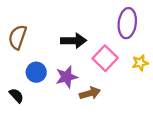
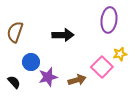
pink square: (105, 58) -> (102, 67), moved
purple star: (67, 77) -> (48, 77), moved

